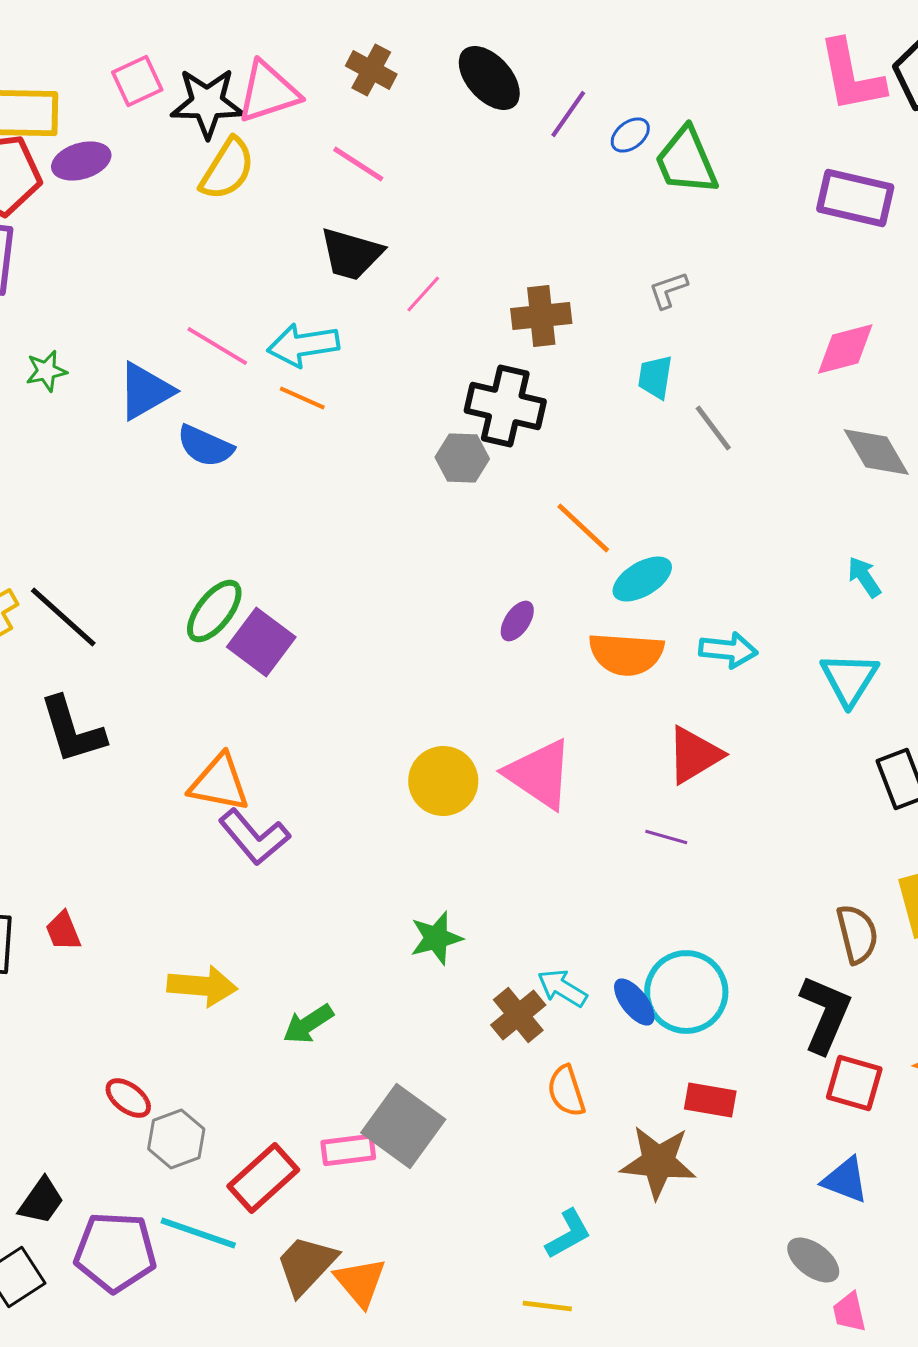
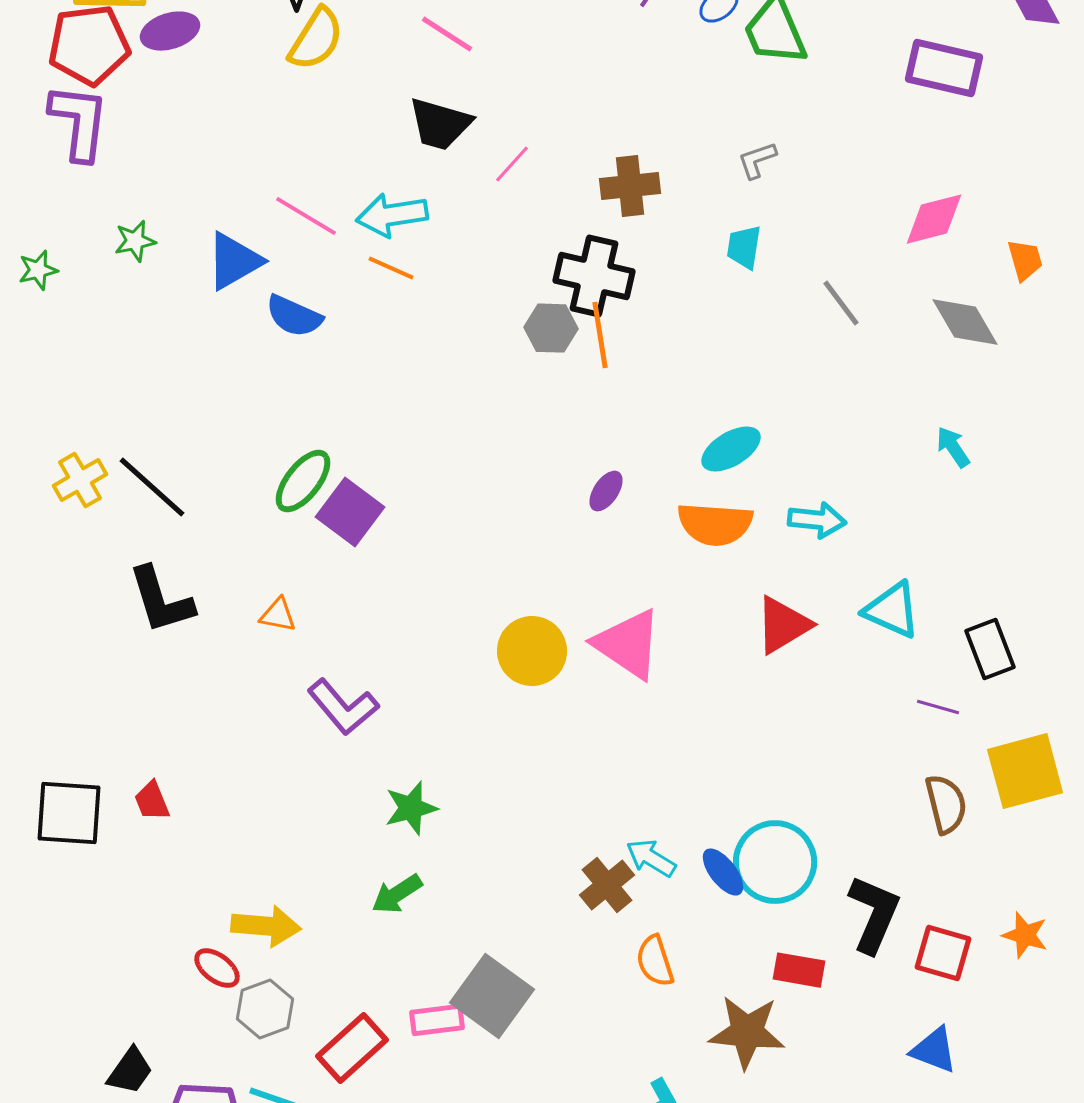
gray line: (713, 428) -> (841, 303), moved
orange line: (583, 528) -> (600, 335), moved, turned 38
cyan triangle: (849, 679) -> (892, 610), moved, turned -38
orange triangle: (219, 783) -> (278, 615), moved, size x0.6
purple line: (666, 837) -> (938, 707), moved
green star: (436, 938) -> (411, 808), moved
yellow arrow: (202, 986) -> (266, 926), moved
black L-shape: (825, 1014) -> (874, 914), moved

